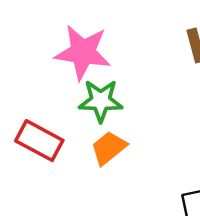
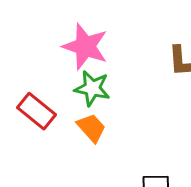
orange trapezoid: (109, 148) -> (91, 128), turned 76

